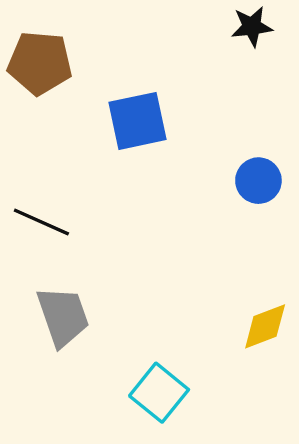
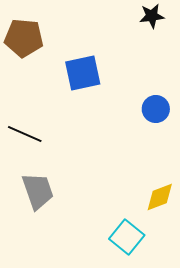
cyan square: (159, 393) -> (127, 237), moved

